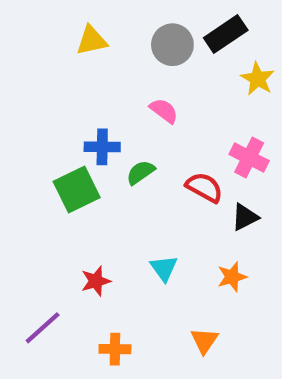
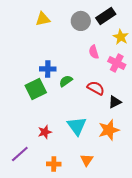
pink semicircle: (164, 111) -> (94, 52), moved, turned -144
pink cross: (249, 158) -> (117, 63), moved
cyan triangle: (164, 268) -> (77, 126), size x1.5
orange star: (232, 277) -> (109, 130), size x1.5
orange triangle: (204, 341) -> (87, 160), moved

